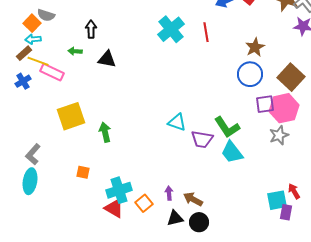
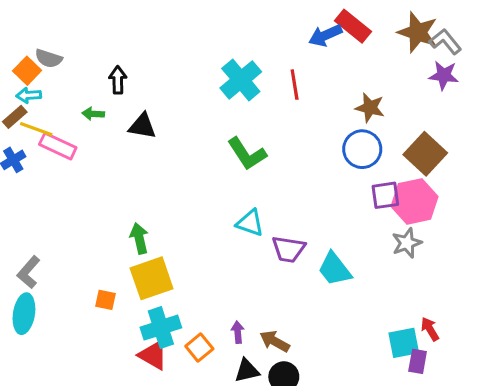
brown star: (255, 47) -> (370, 108), turned -30
yellow square: (71, 116) -> (152, 278), moved
green L-shape: (227, 127) -> (247, 154), moved

